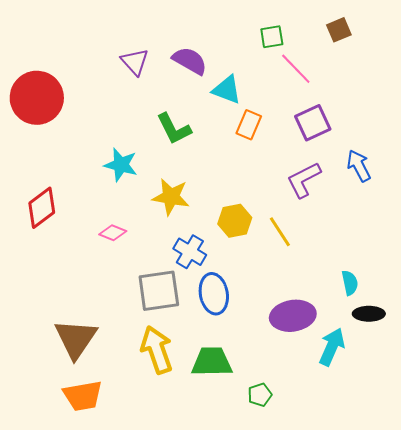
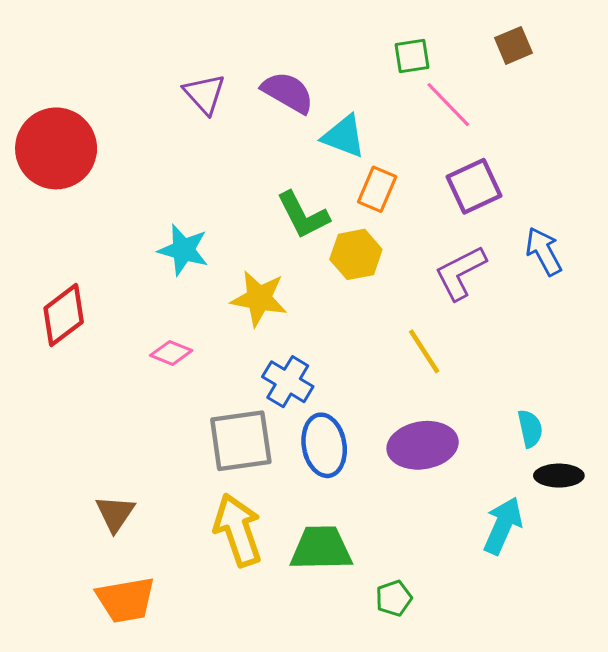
green L-shape: (174, 129) -> (303, 215), moved
yellow hexagon: (235, 221) -> (356, 254), moved
purple ellipse: (293, 316) -> (423, 445), moved
brown triangle: (76, 339) -> (115, 513), size x0.6

